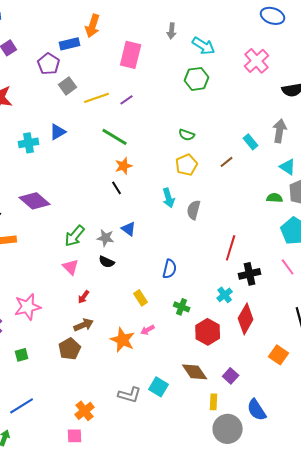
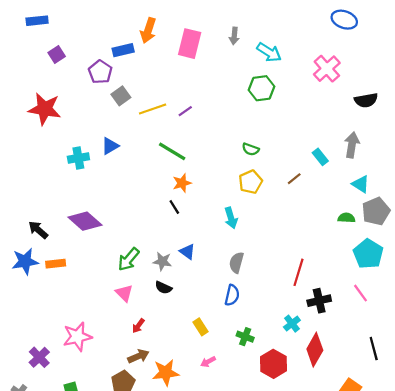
pink rectangle: (131, 55) -> (190, 44), moved
gray semicircle: (194, 210) -> (236, 263), moved
orange star: (123, 340) -> (166, 373), moved, turned -30

